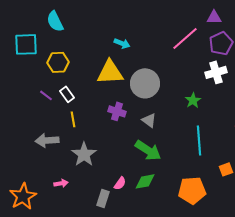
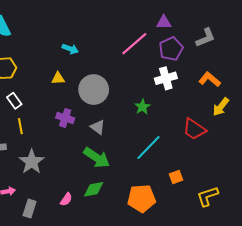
yellow triangle: (110, 72) -> (58, 78), size x0.5
cyan line: (199, 140) -> (149, 147), turned 48
pink semicircle: (120, 183) -> (66, 199), moved
gray rectangle: (103, 198) -> (30, 209), moved

